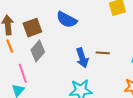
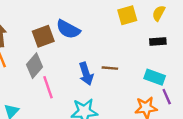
brown square: (32, 28) -> (43, 36), moved
pink line: (23, 73) -> (48, 87), moved

